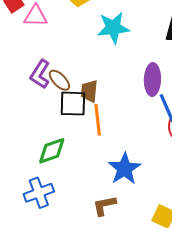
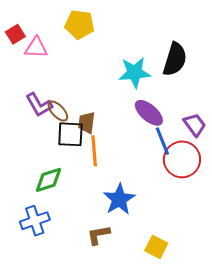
cyan star: (113, 28) -> (135, 73), moved
purple L-shape: (40, 74) -> (39, 105), turned -64
purple ellipse: (152, 80) -> (149, 113), turned -52

